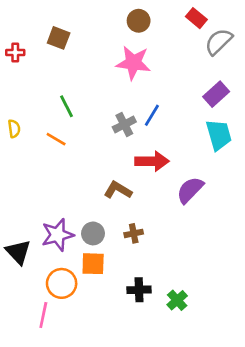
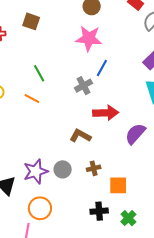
blue line: (152, 115) -> (102, 68), moved
orange square: (93, 264) -> (118, 185), moved

